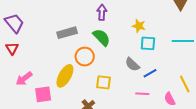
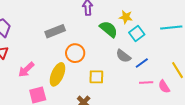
green semicircle: (101, 37) -> (109, 29), moved
cyan square: (148, 43) -> (137, 33), turned -35
pink arrow: (24, 79) -> (26, 70), moved
pink line: (142, 94) -> (146, 83), moved

